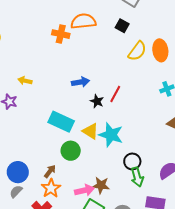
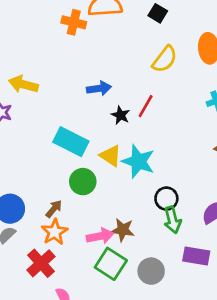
yellow semicircle: (137, 51) -> (165, 59), moved
yellow arrow: (25, 81) -> (23, 84), size x1.5

